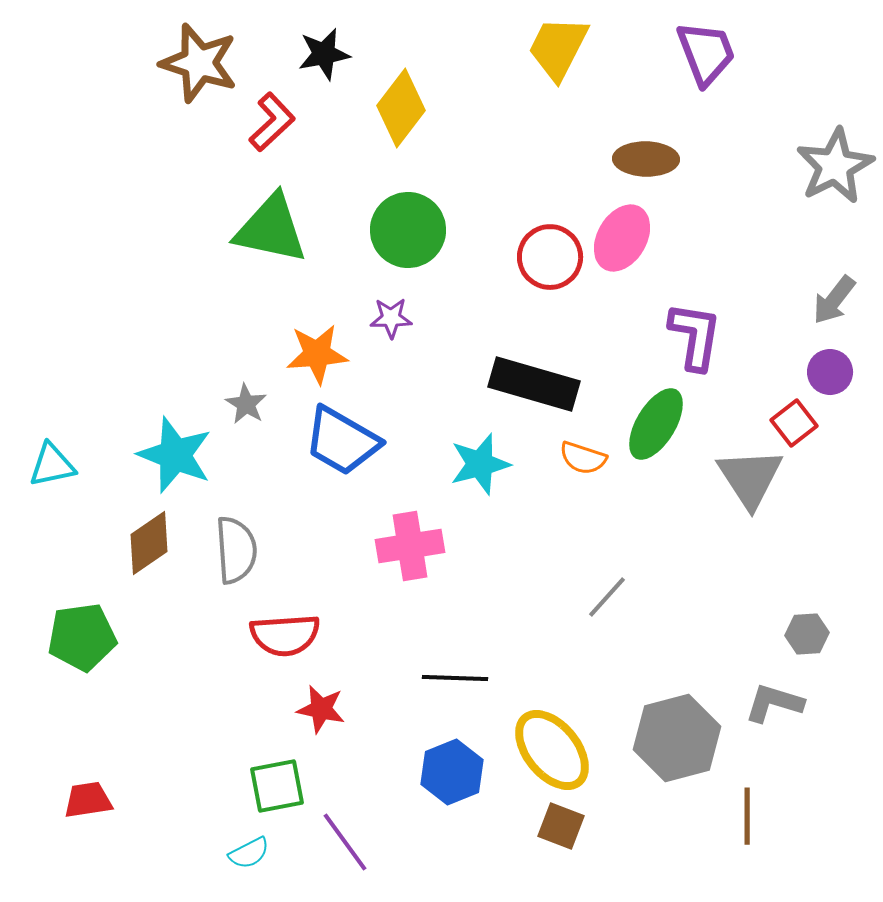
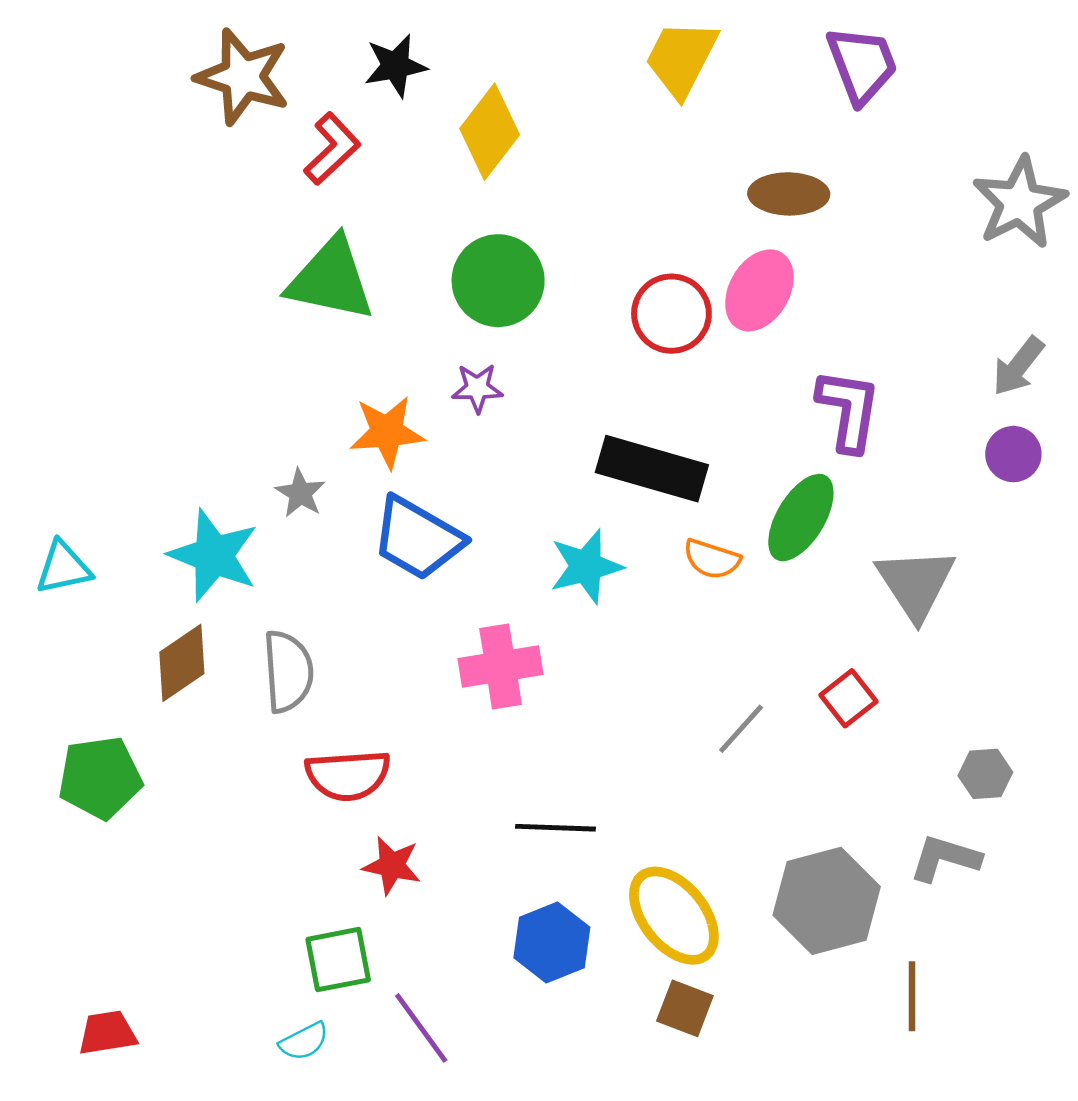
red square: (794, 423) -> (849, 698), moved
red trapezoid: (88, 800) -> (107, 1033), moved

